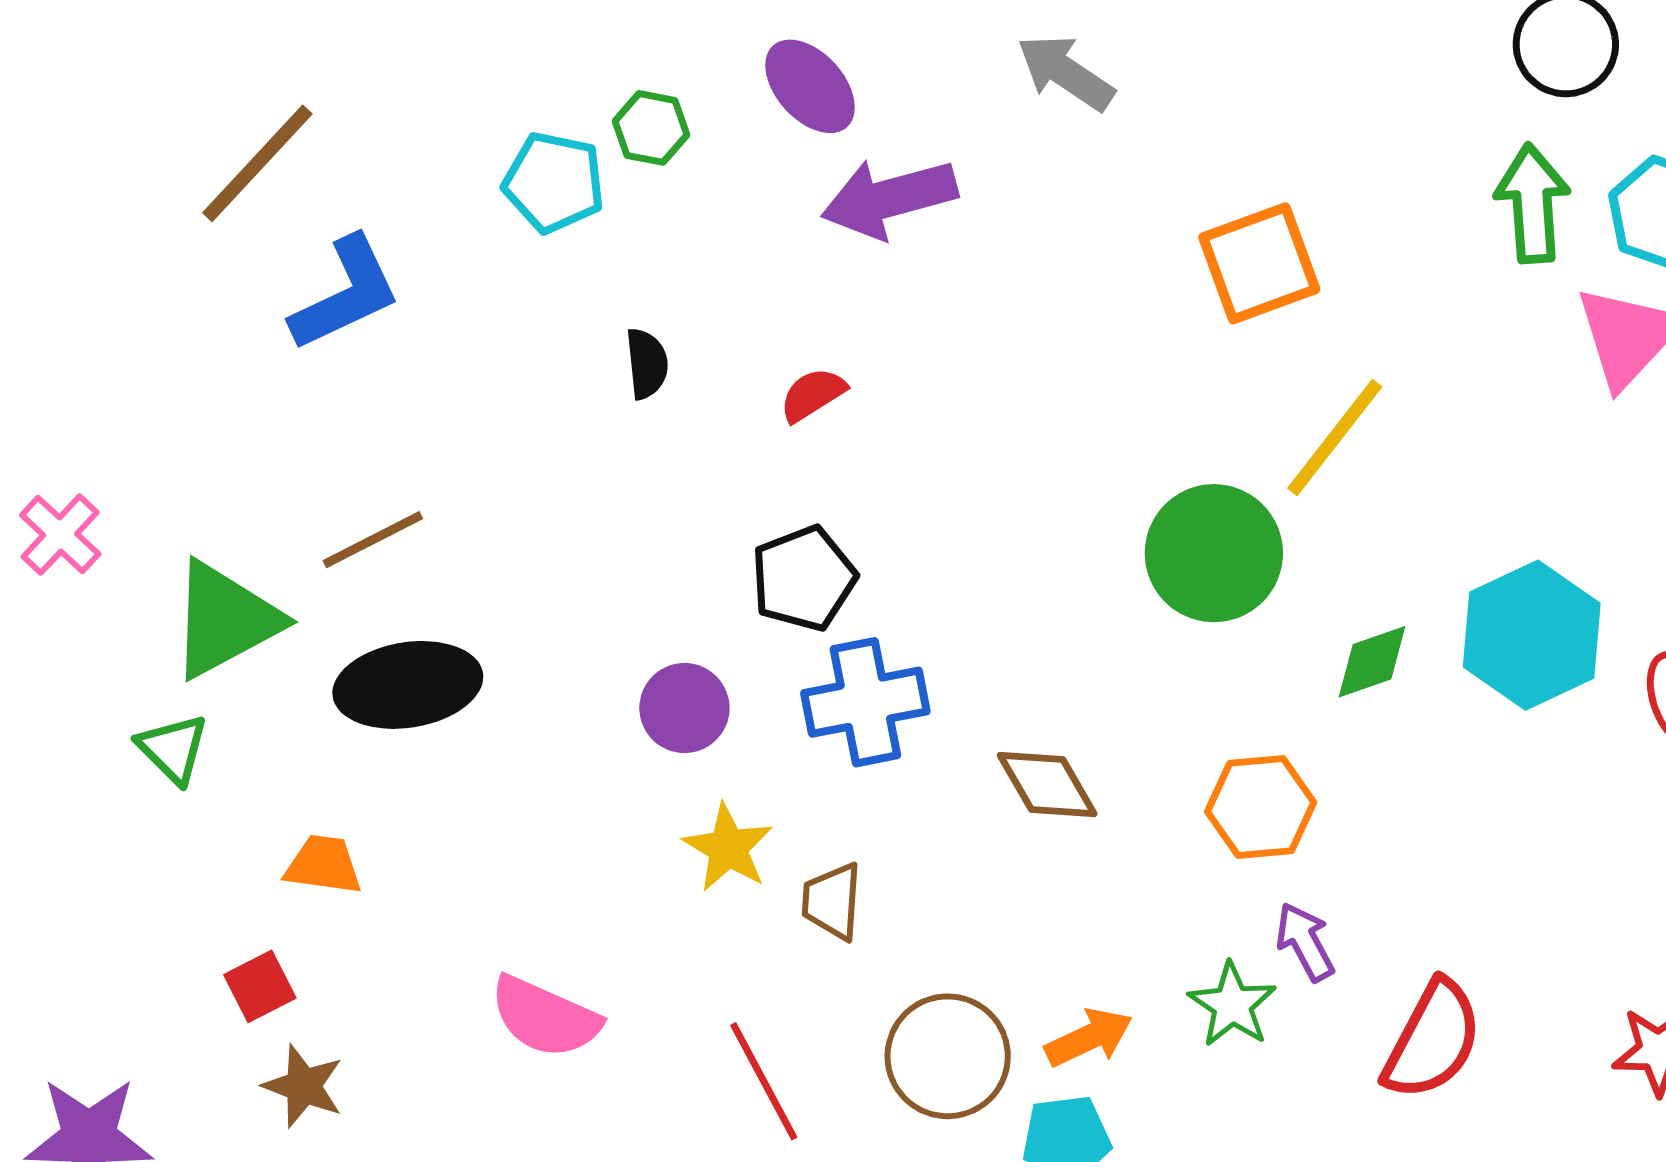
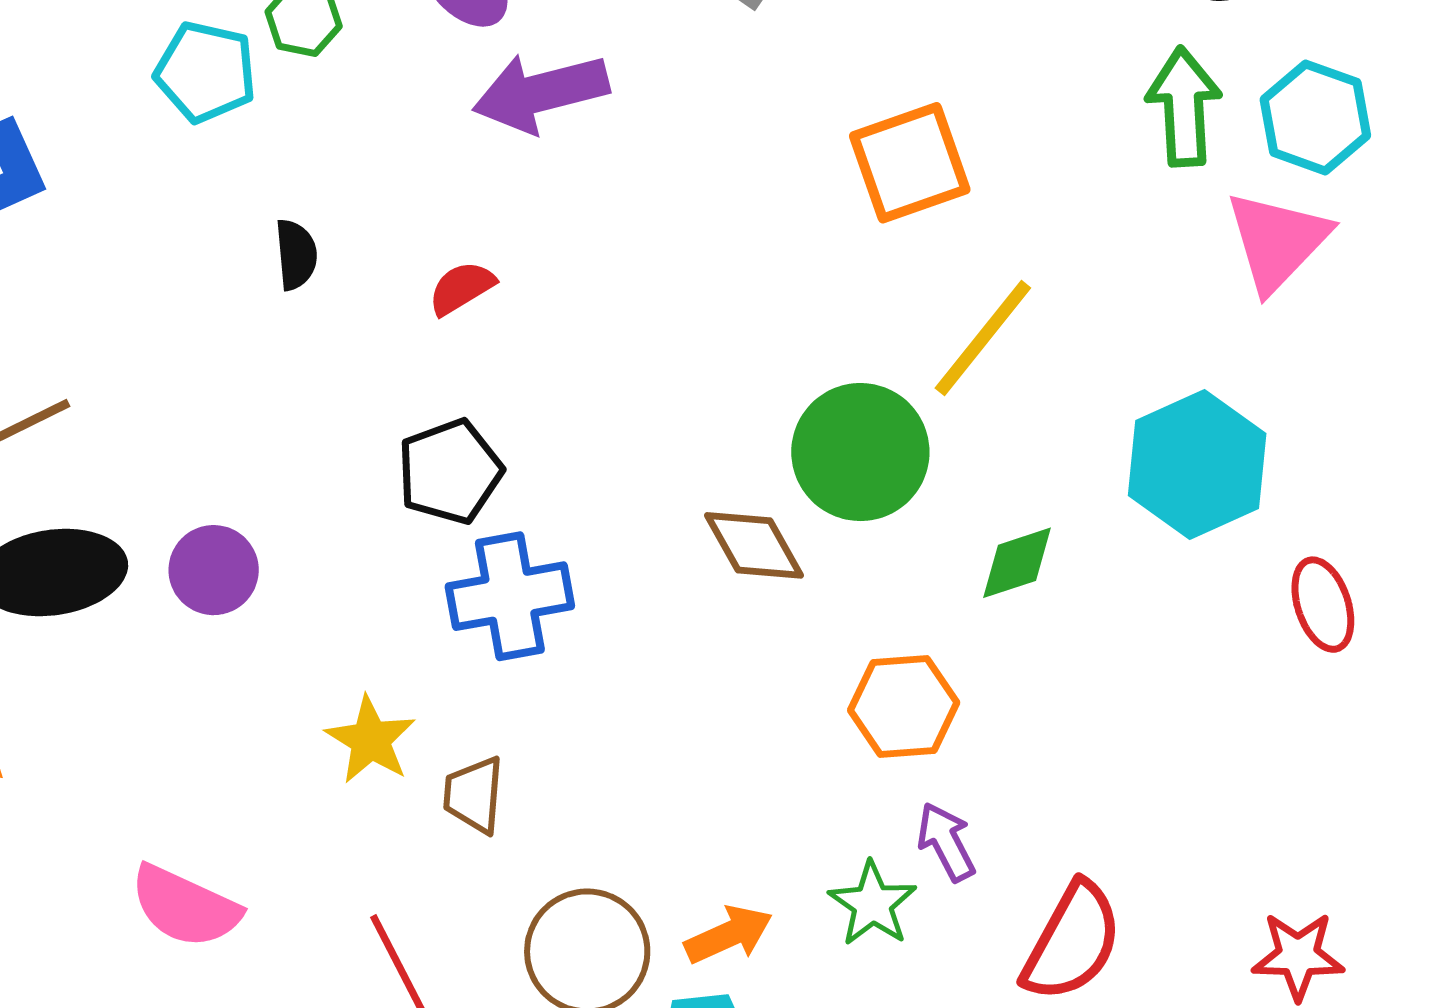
cyan hexagon: (1532, 635) -> (1197, 465), moved
purple circle: (684, 708) -> (214, 570), moved
brown diamond: (1047, 785) -> (754, 545), moved

